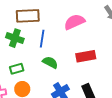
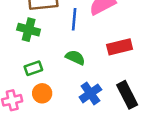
blue line: (42, 39) -> (74, 19), moved

